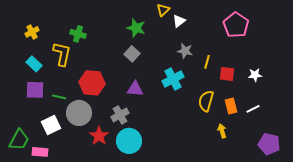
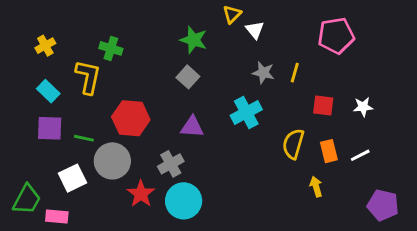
white triangle: (179, 21) -> (255, 30), turned -32
pink pentagon: (236, 25) -> (336, 36), turned 30
yellow line: (207, 62) -> (295, 73), moved

